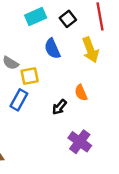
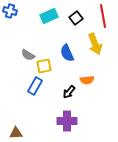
blue semicircle: (52, 49) -> (67, 53), moved
orange semicircle: (81, 93) -> (87, 80), turned -72
purple cross: (80, 142) -> (67, 121), moved, turned -36

